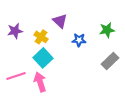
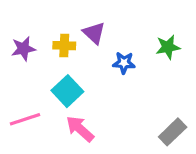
yellow cross: (41, 37) -> (64, 46), moved, turned -32
gray rectangle: (110, 61) -> (173, 132), moved
pink arrow: (40, 82) -> (80, 129), moved, turned -30

